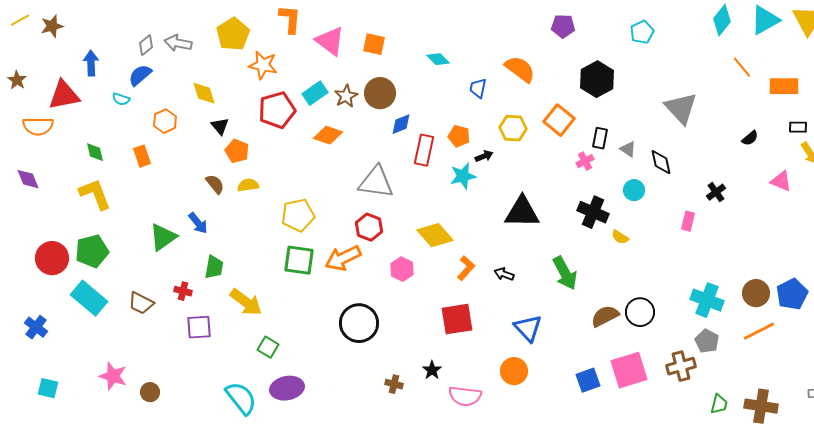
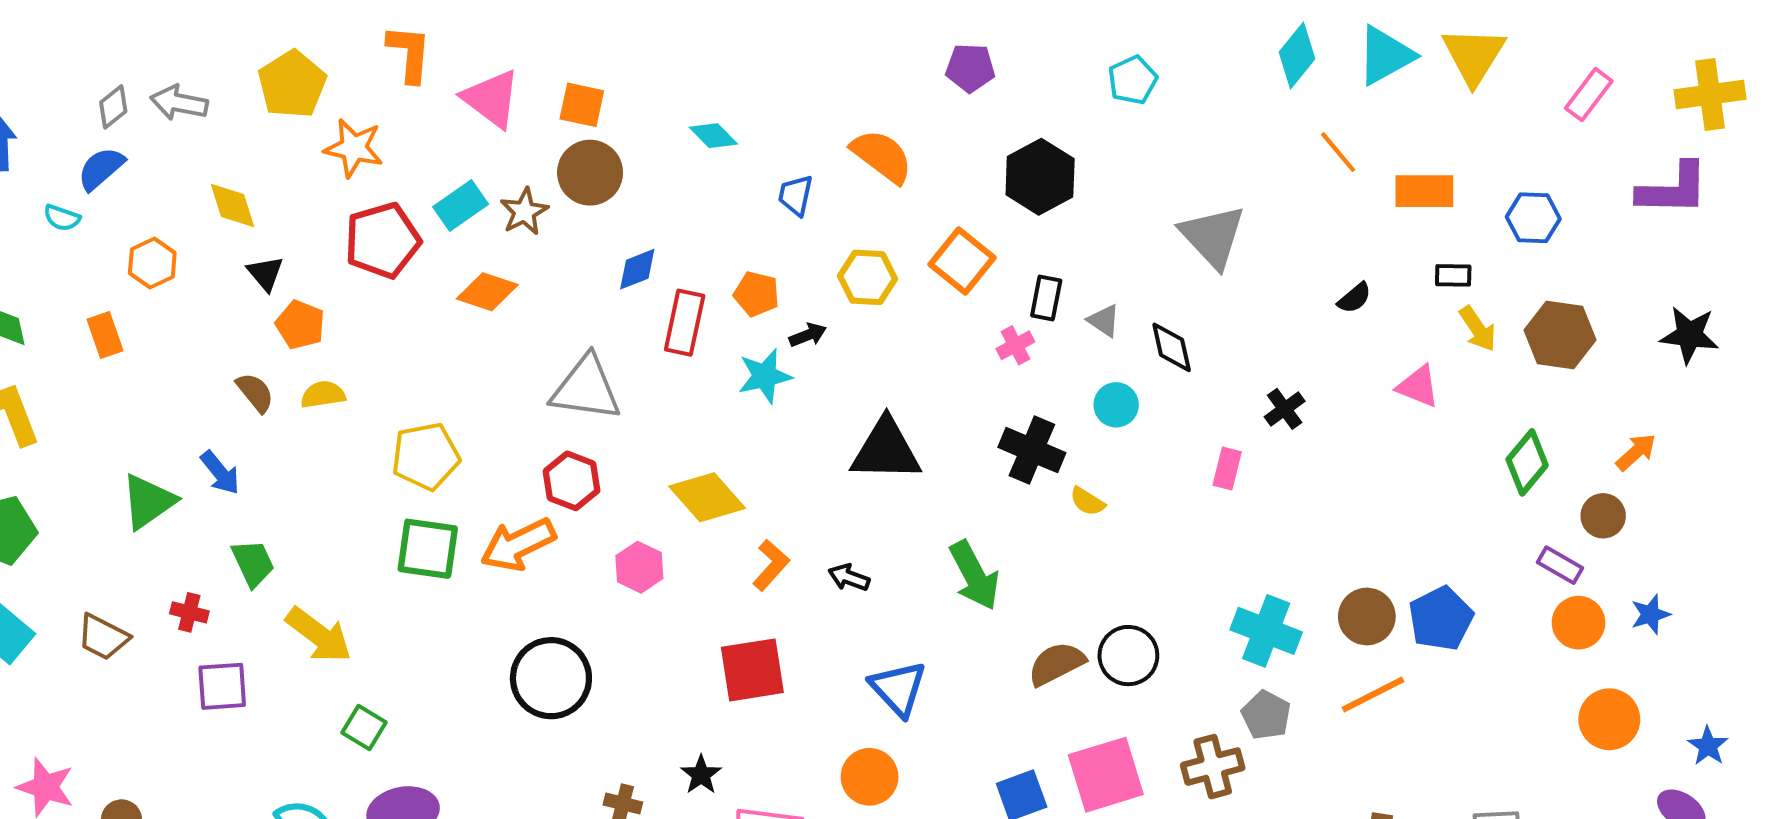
brown circle: (380, 93) -> (590, 173), moved
green trapezoid: (214, 267) -> (253, 563), turned -35

